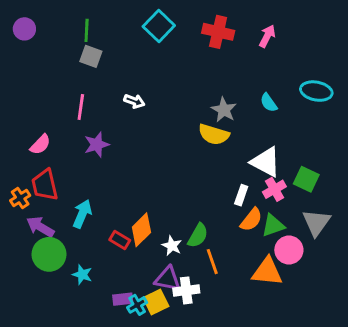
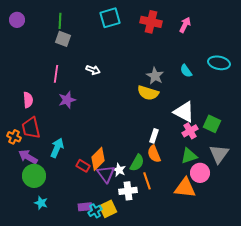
cyan square: (159, 26) -> (110, 18), turned 30
pink semicircle: (40, 145) -> (28, 100), turned -49
white rectangle: (241, 195) -> (154, 136), moved
orange cross: (20, 198) -> (14, 137), turned -32
orange semicircle: (251, 220) -> (154, 154), moved, turned 120
cyan star: (82, 275) -> (41, 203), moved
purple triangle: (167, 279) -> (106, 174), moved, turned 42
white cross: (186, 290) -> (128, 191), moved

